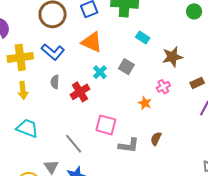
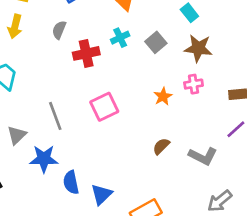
brown star: (172, 57) -> (198, 48), moved
pink square: (106, 125) -> (104, 107), turned 30
gray L-shape: (129, 145) -> (203, 156), moved

